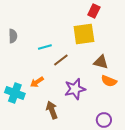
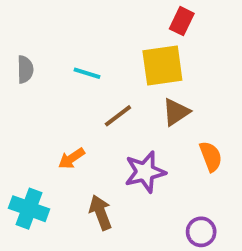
cyan line: (45, 47) -> (87, 73), moved, turned 32
brown triangle: (101, 62) -> (176, 112), moved, turned -49
orange semicircle: (109, 81) -> (211, 156), turned -133
cyan cross: (15, 93) -> (29, 209), moved

